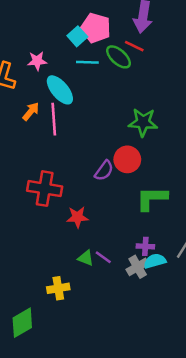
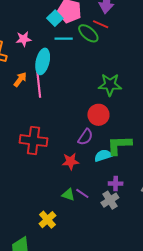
cyan ellipse: (60, 90) -> (43, 61), turned 55
purple semicircle: (104, 171) -> (85, 137), moved
red star: (77, 217) -> (70, 161), moved
cyan semicircle: (155, 261) -> (103, 156), moved
yellow cross: (58, 288) -> (47, 220), turned -30

